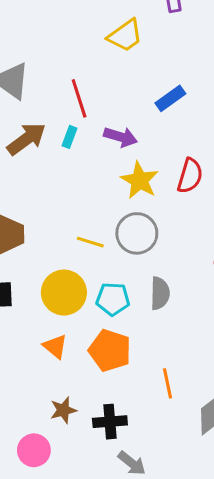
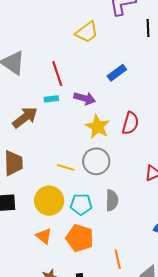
cyan rectangle: (69, 137) -> (51, 99), turned 64
brown arrow: (26, 139) -> (25, 117), moved

